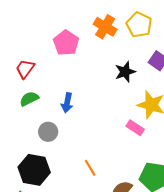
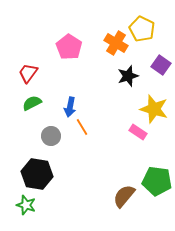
orange cross: (105, 27) -> (116, 43), moved
orange line: (90, 168) -> (82, 127), moved

